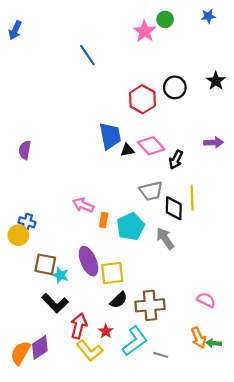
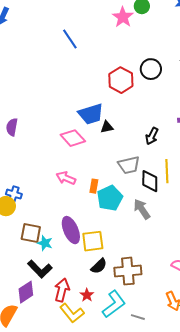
blue trapezoid: (110, 136) -> (91, 114), turned 84
pink diamond: (151, 146) -> (73, 138), moved
orange rectangle: (104, 220) -> (94, 186), moved
purple diamond: (40, 347) -> (26, 292), moved

